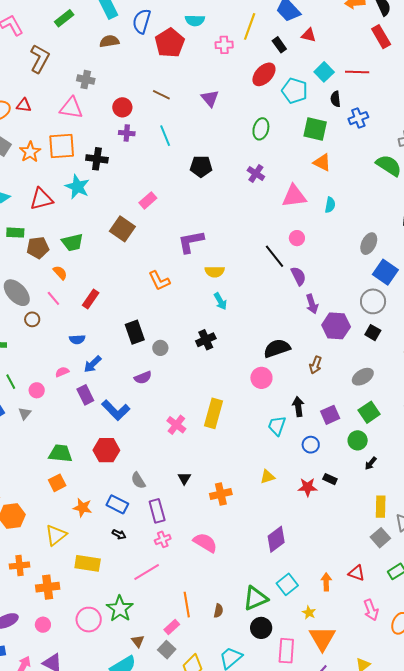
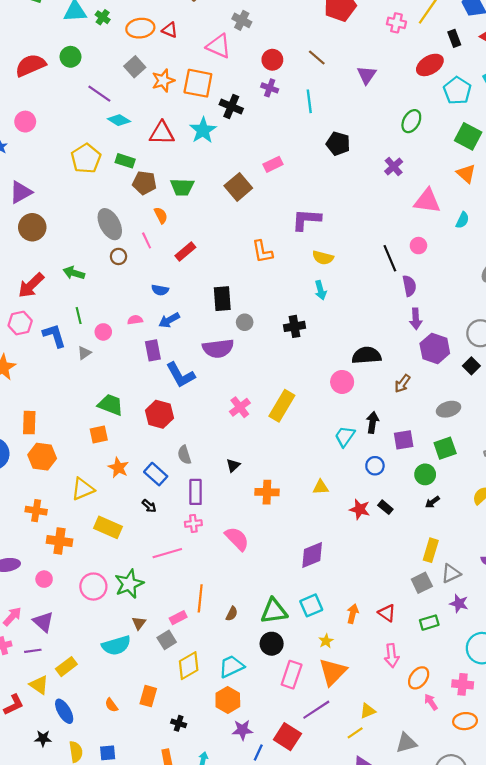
purple semicircle: (143, 378) -> (218, 348), size x1.6

